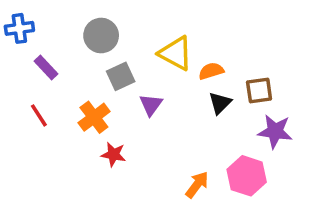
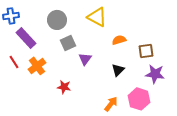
yellow triangle: (176, 53) -> (97, 17), moved
purple rectangle: (46, 67) -> (26, 38), size x1.5
black triangle: (220, 103) -> (118, 70), moved
red line: (39, 115) -> (14, 62), moved
orange cross: (94, 117) -> (37, 66), moved

